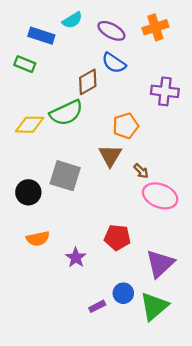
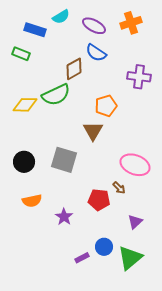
brown arrow: (141, 171) -> (119, 188), moved
gray square: (65, 176) -> (64, 160), moved
purple triangle: (160, 264) -> (135, 222), size x0.6

